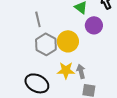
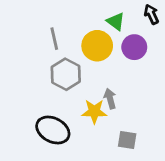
yellow circle: (68, 41) -> (97, 46), moved
gray arrow: (81, 71) -> (110, 99), moved

